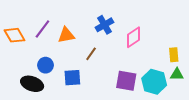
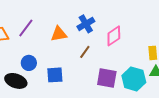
orange triangle: (66, 35) -> (59, 34), moved
brown line: (91, 54) -> (85, 52), moved

